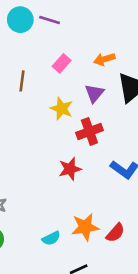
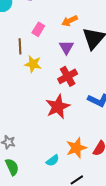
brown line: (22, 81) -> (20, 46), moved
yellow star: (62, 109) -> (33, 64), moved
red star: (70, 169) -> (58, 107), size x1.4

